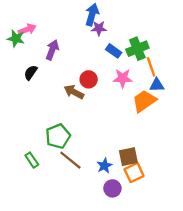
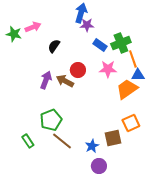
pink arrow: (27, 29) -> (33, 27), moved
purple arrow: (52, 50) -> (46, 80), moved
black semicircle: (31, 73) -> (54, 46), moved
orange square: (134, 173) -> (131, 123), moved

